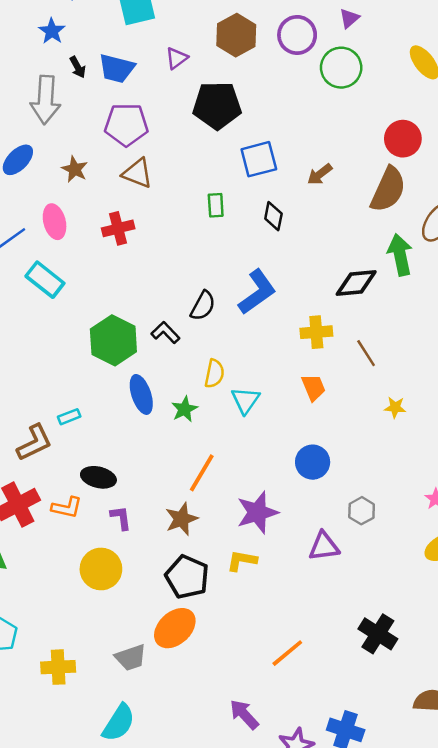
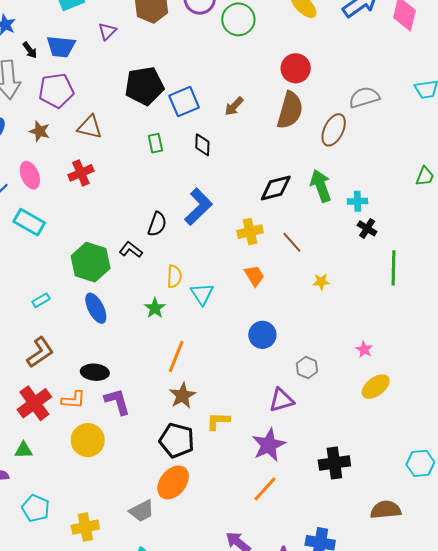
black pentagon: (217, 105) -> (144, 86), moved
purple pentagon: (126, 125) -> (56, 91), moved
green arrow: (400, 255) -> (321, 186), moved
blue ellipse: (141, 394) -> (96, 308), moved
cyan rectangle: (69, 417) -> (41, 300), moved
purple star: (257, 513) -> (269, 445), moved
purple L-shape: (121, 518) -> (117, 402), size x1.4
brown star: (181, 519) -> (182, 396), moved
yellow circle: (101, 569) -> (88, 440), moved
black cross: (378, 634) -> (334, 463), turned -32

